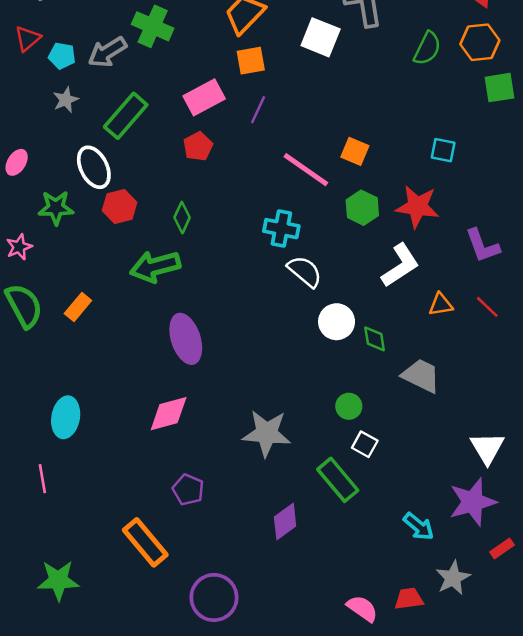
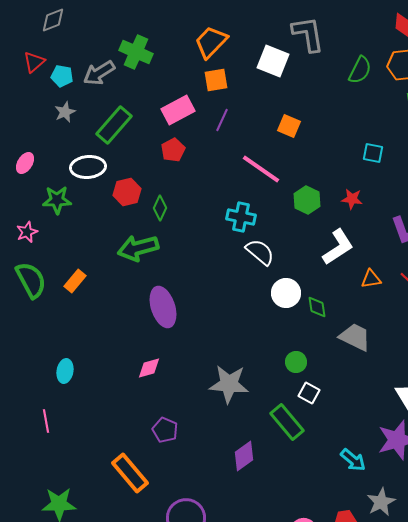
orange square: (355, 151) -> (289, 126), moved
white ellipse: (94, 167) -> (88, 167), turned -68
red hexagon: (120, 206) -> (127, 192), moved
red star: (417, 206) -> (352, 199), size x0.6
pink diamond: (169, 414) -> (149, 368), size x0.7
cyan ellipse: (66, 417) -> (65, 371), size x0.7

